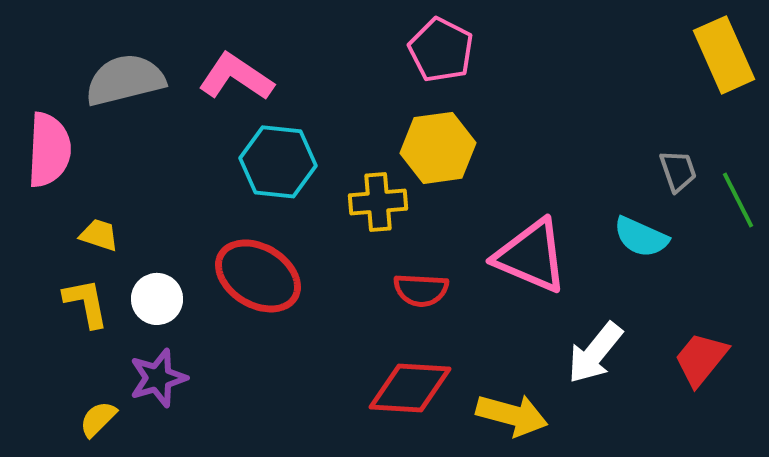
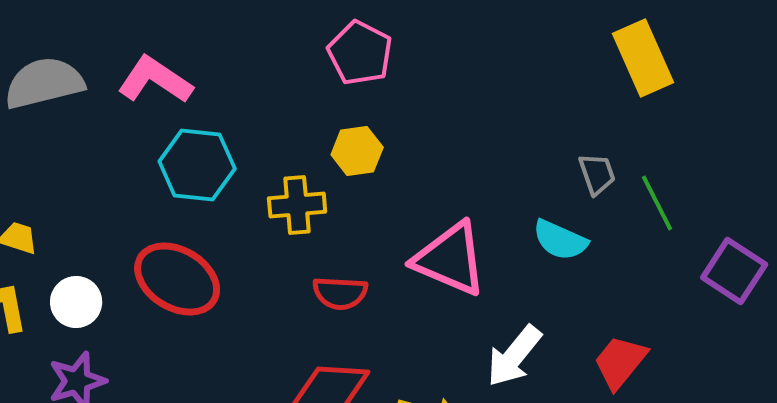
yellow hexagon: (438, 148) -> (357, 151), size x0.7

